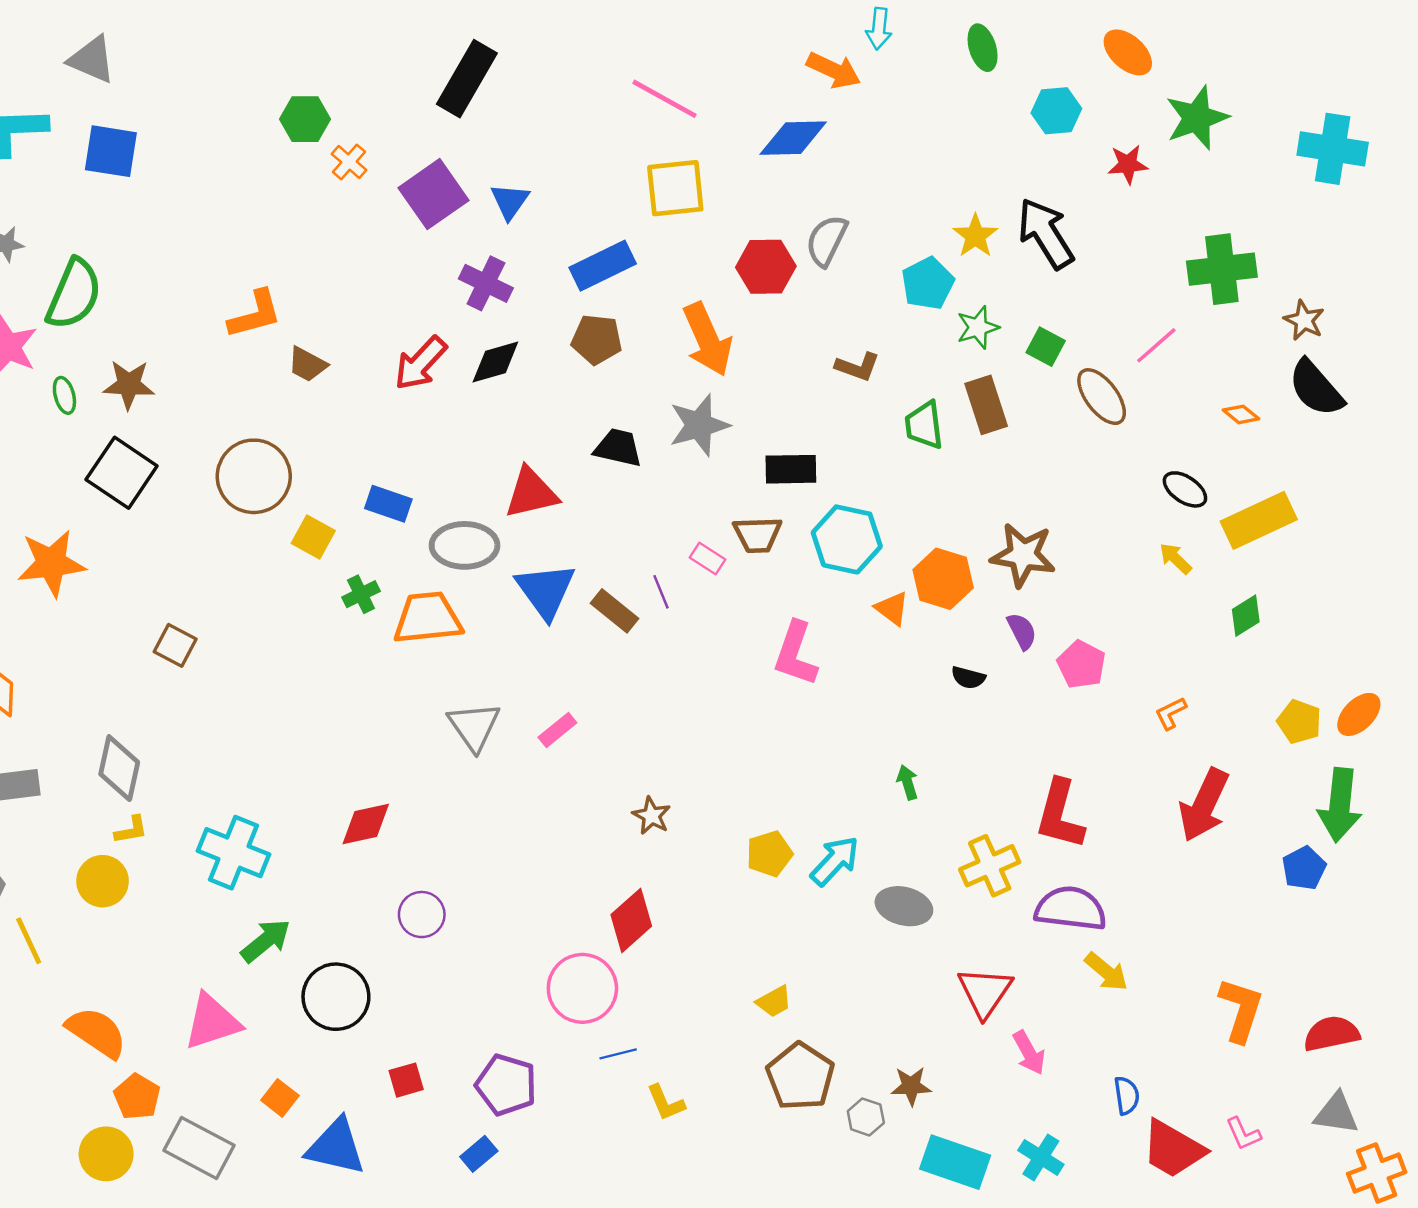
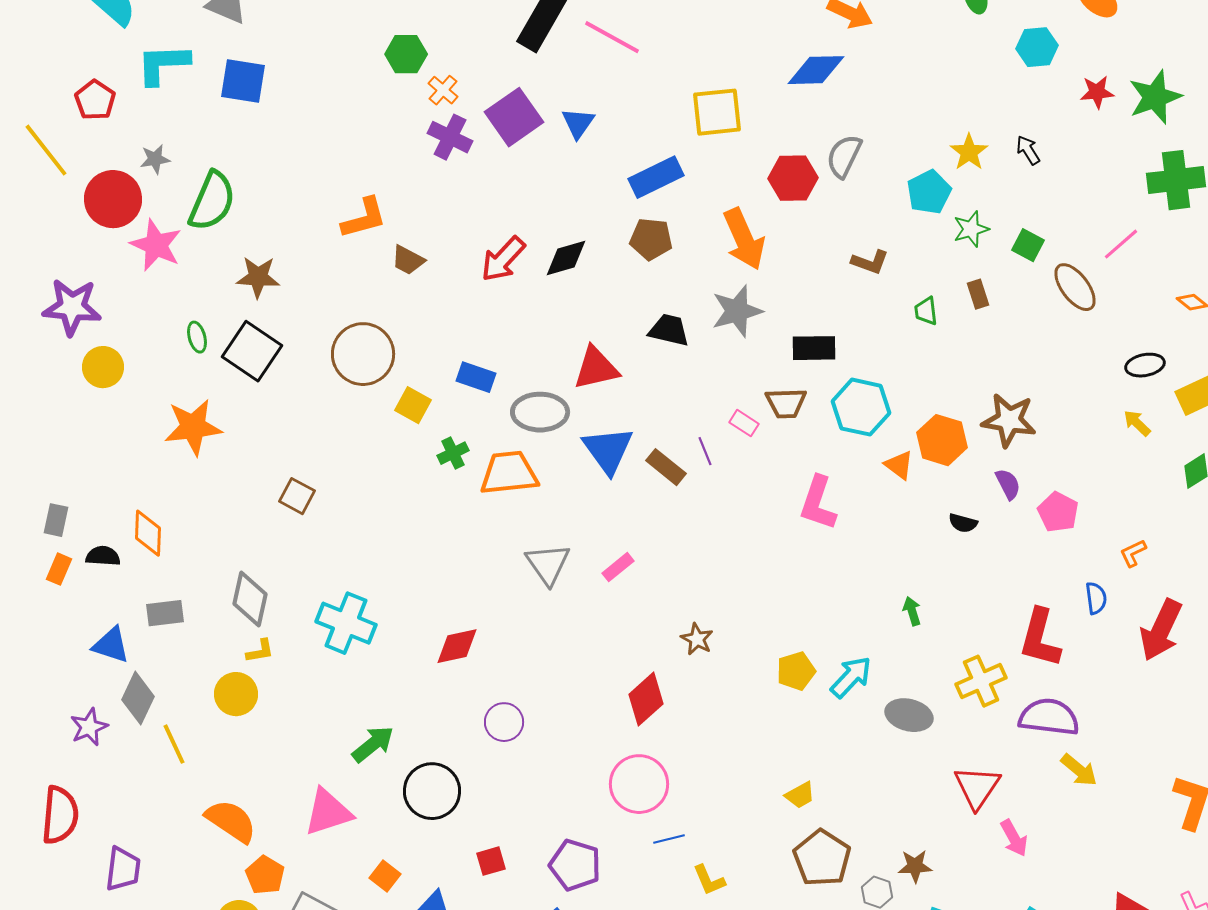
pink line: (665, 99) -> (612, 37), moved
green star: (1197, 118) -> (1155, 97), moved
black arrow: (1046, 233) -> (1028, 150), size x0.5
purple cross: (486, 283) -> (450, 137), moved
green ellipse: (64, 395) -> (197, 337), moved
brown rectangle: (986, 405) -> (978, 294), size x0.6
green trapezoid: (924, 425) -> (926, 311), size x0.7
black ellipse: (1185, 489) -> (1145, 365), turned -45
cyan cross: (234, 853) -> (346, 623), moved
red diamond: (631, 920) -> (646, 699), moved
blue semicircle: (1127, 1096) -> (1096, 598), moved

